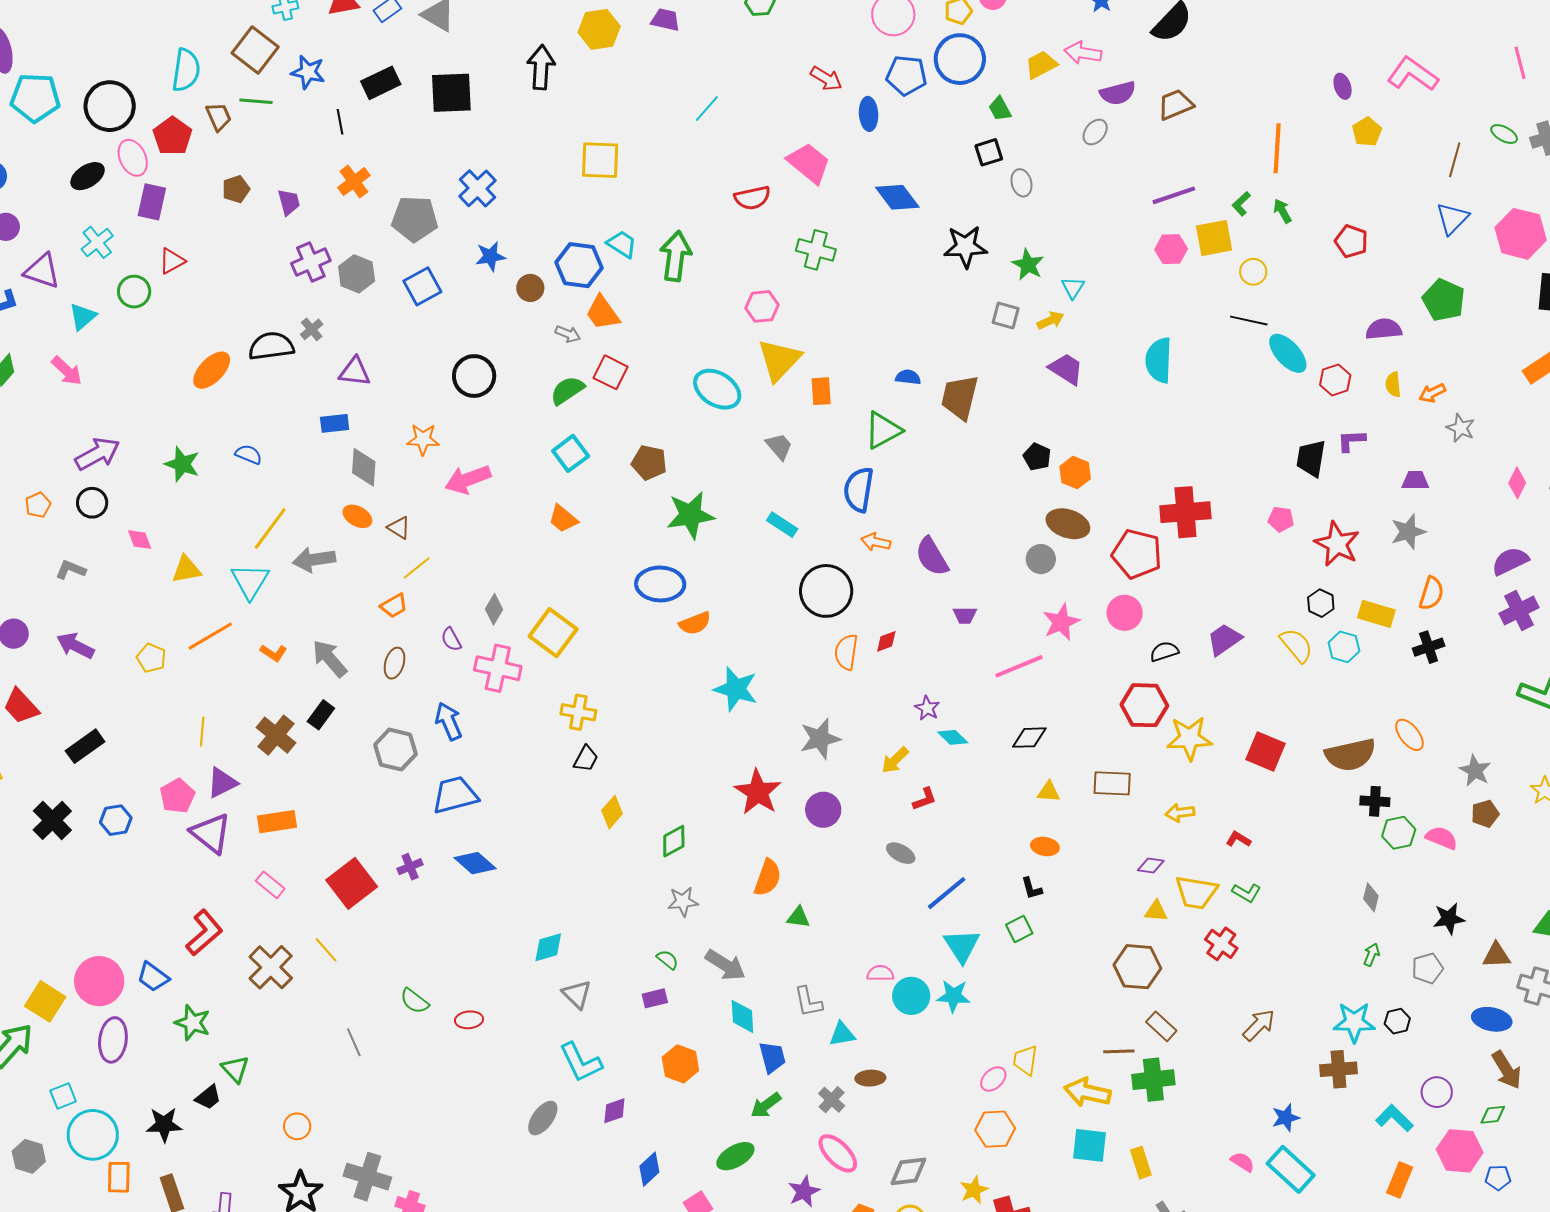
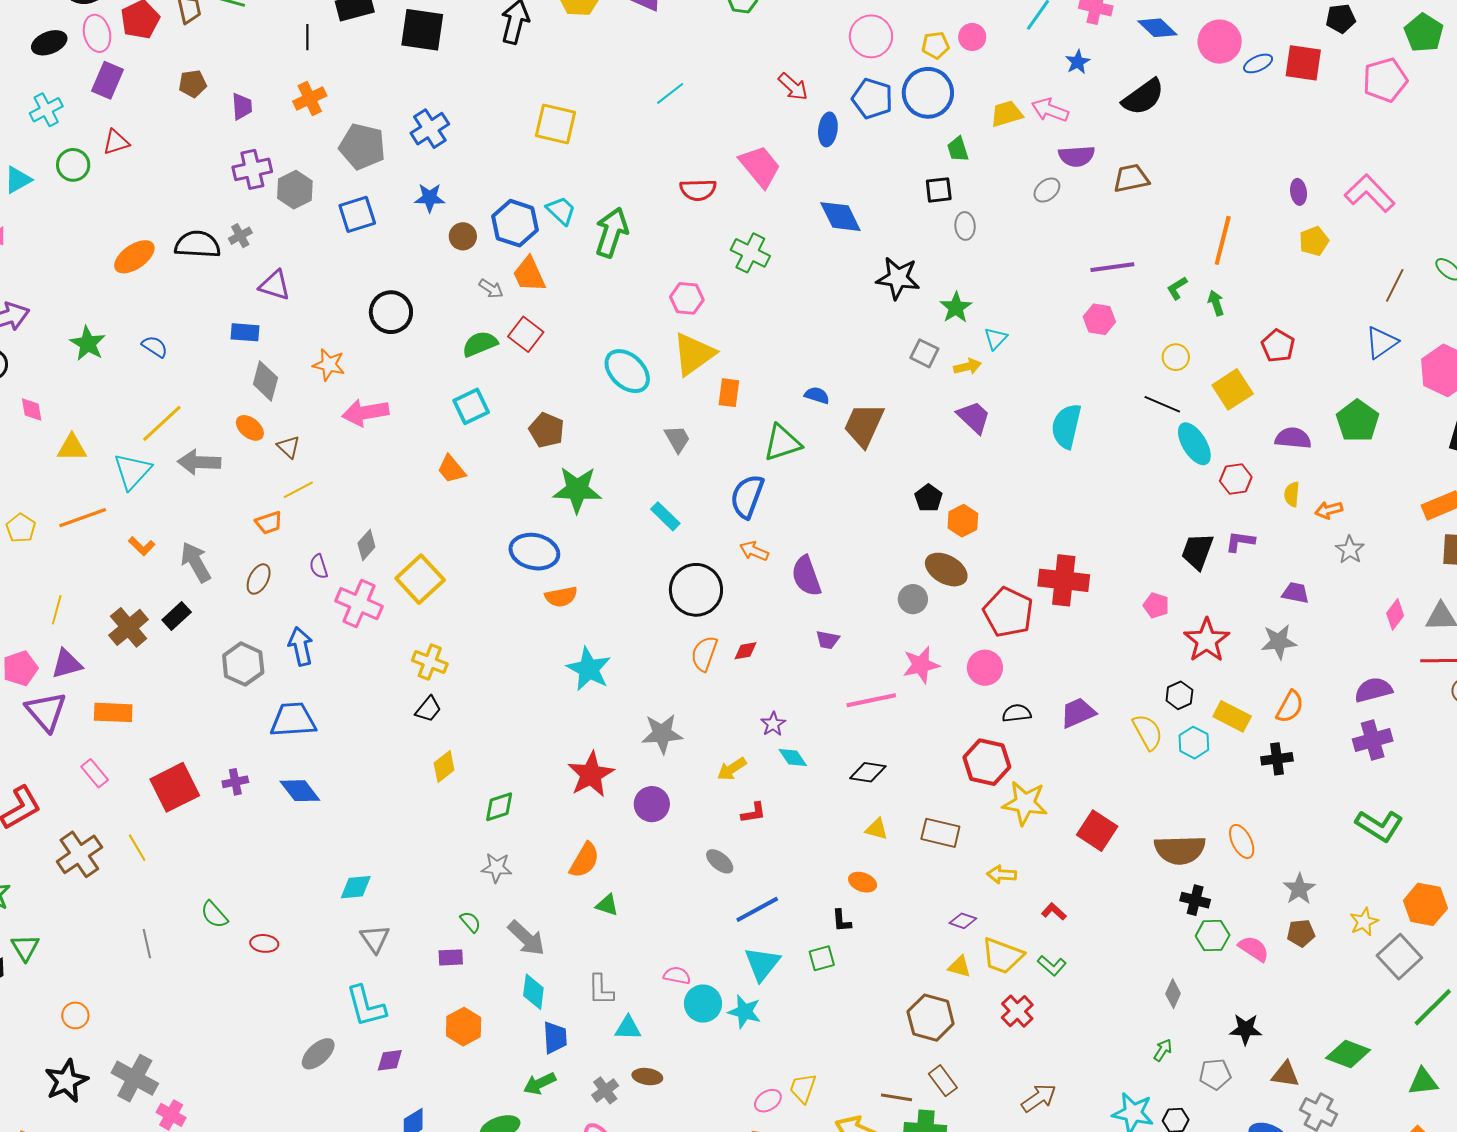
yellow square: (1214, 238) -> (1233, 389), moved, turned -33

